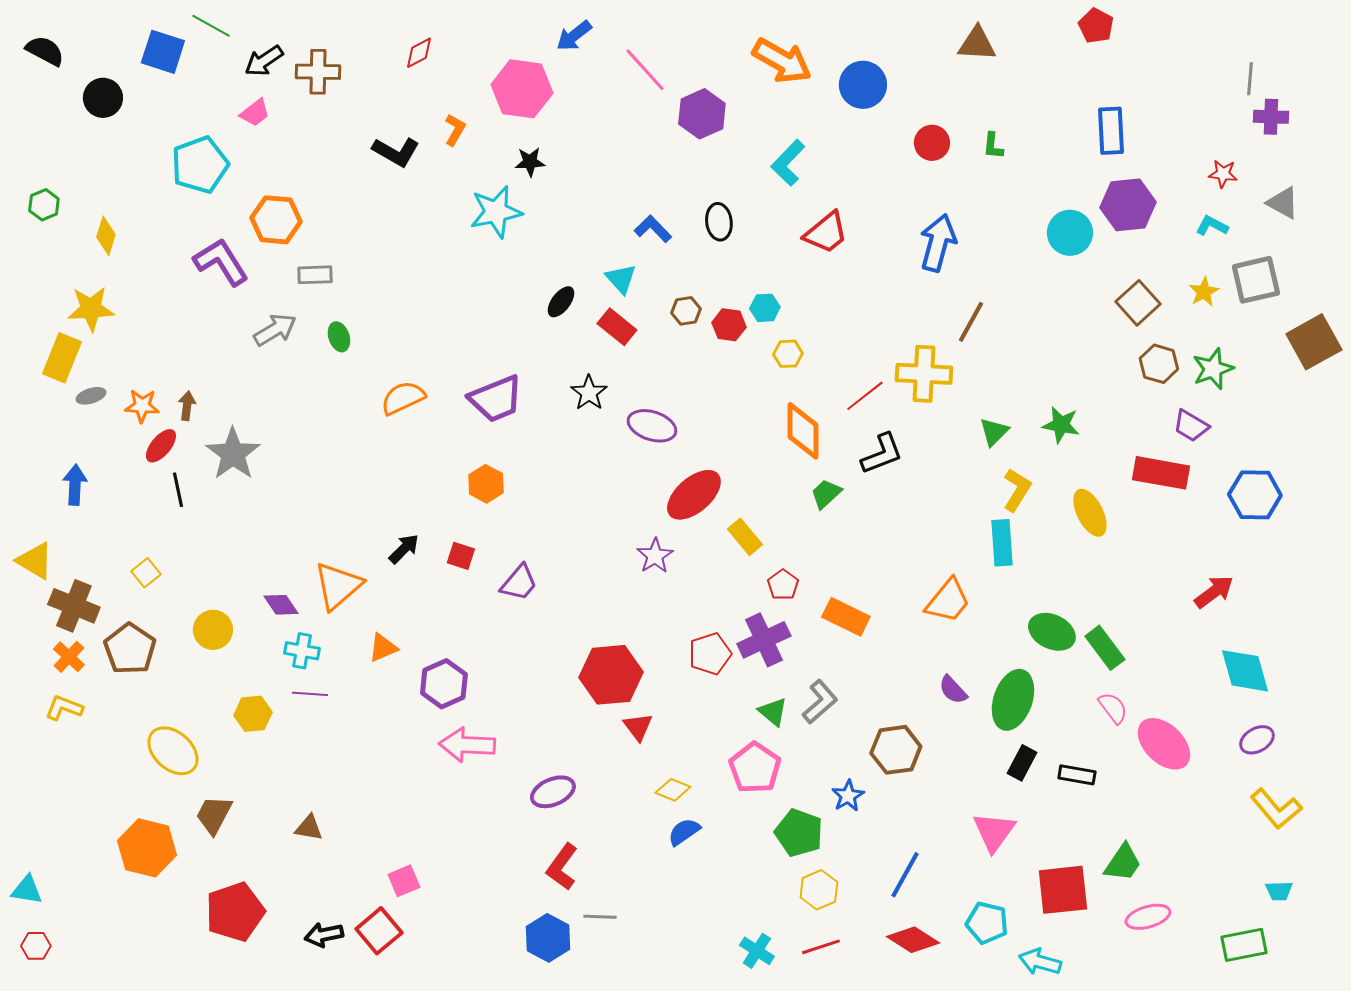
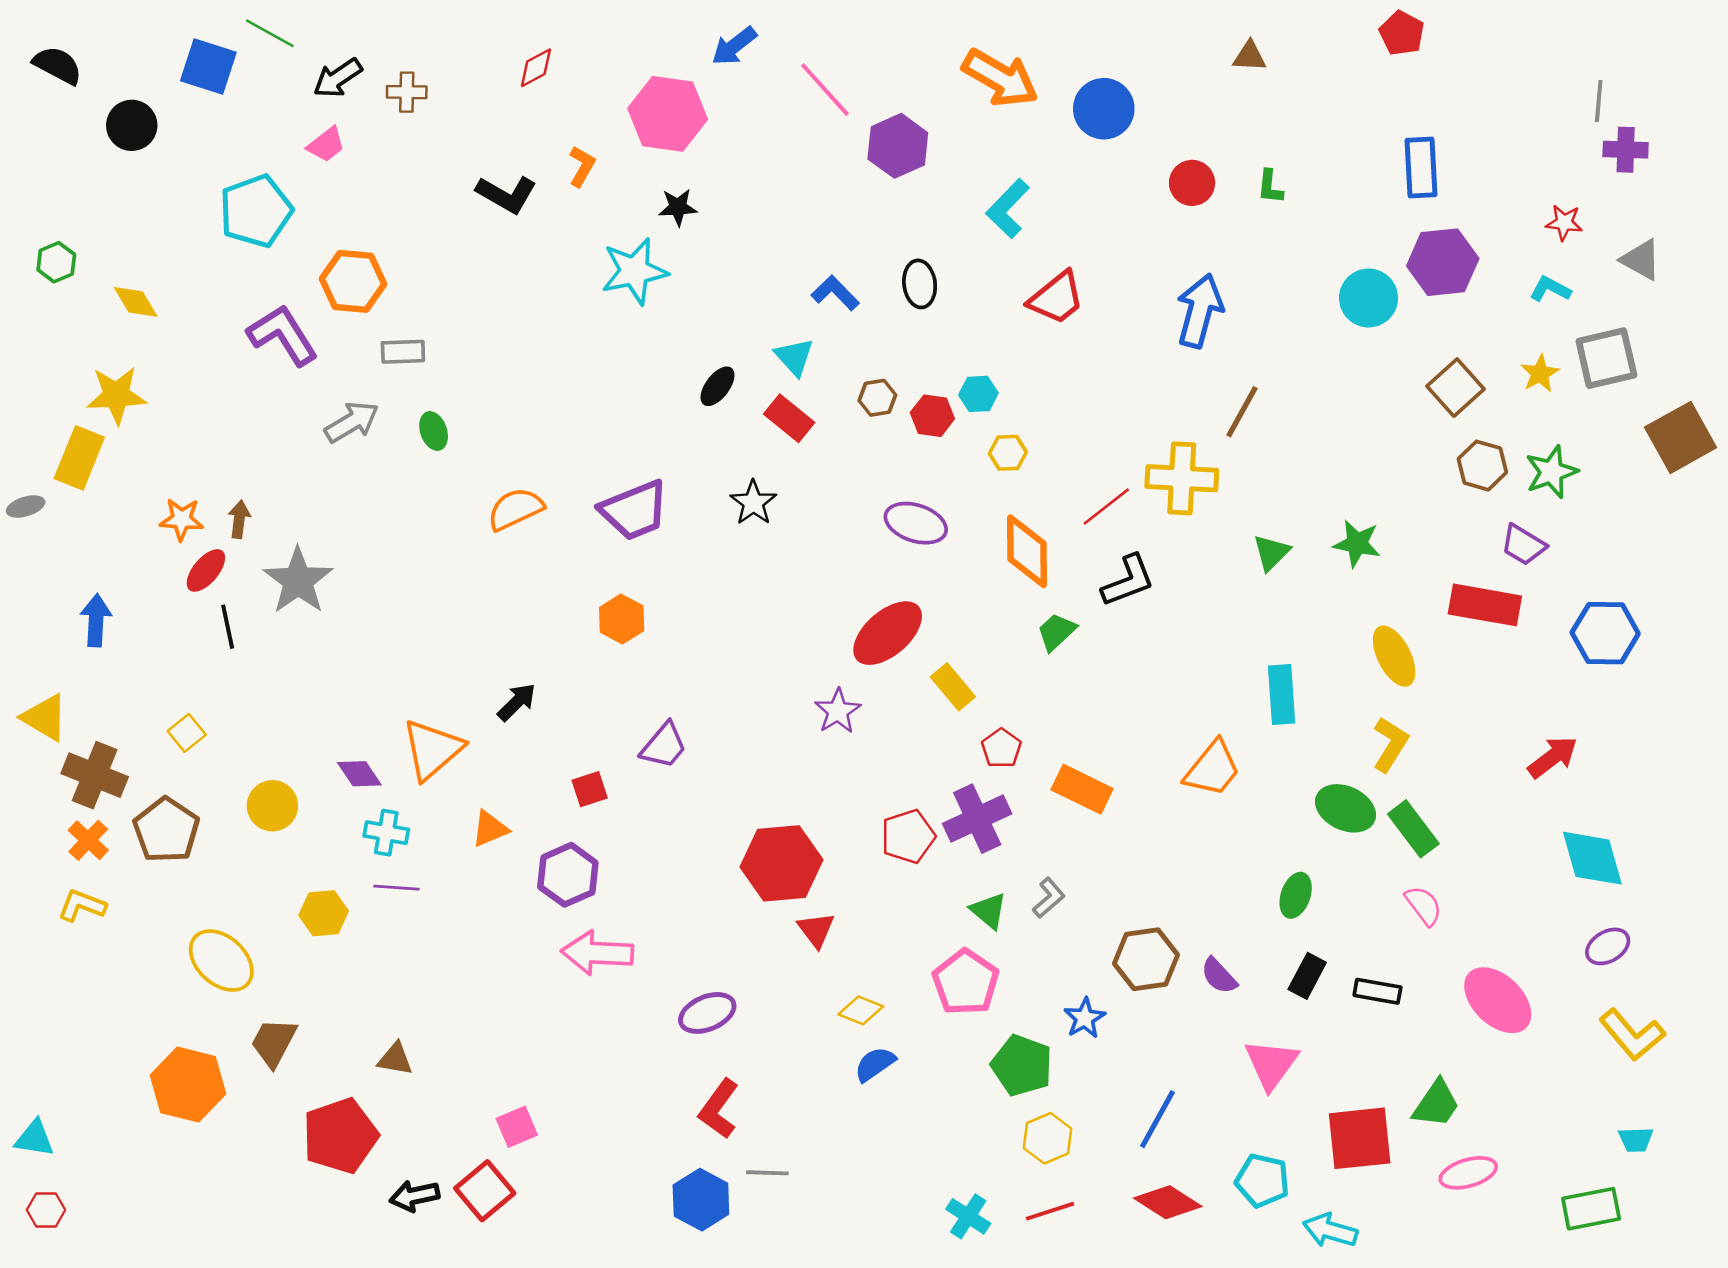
brown triangle: (977, 44) -> (1250, 56), size x0.7
brown cross: (318, 72) -> (407, 92), size x0.7
yellow diamond: (106, 236) -> (136, 302), turned -48
gray ellipse: (91, 396) -> (26, 506), moved
purple ellipse: (652, 426) -> (916, 523), moved
yellow L-shape: (1017, 490) -> (1390, 744), moved
red square: (461, 556) -> (590, 789), moved, turned -36
purple semicircle: (953, 690) -> (1219, 976), moved
green ellipse: (1013, 700) -> (1296, 895), size x0.6
gray L-shape: (820, 702) -> (1049, 898), size x0.7
pink ellipse: (1164, 744) -> (1498, 1000), moved
red pentagon: (235, 912) -> (340, 1136), moved

